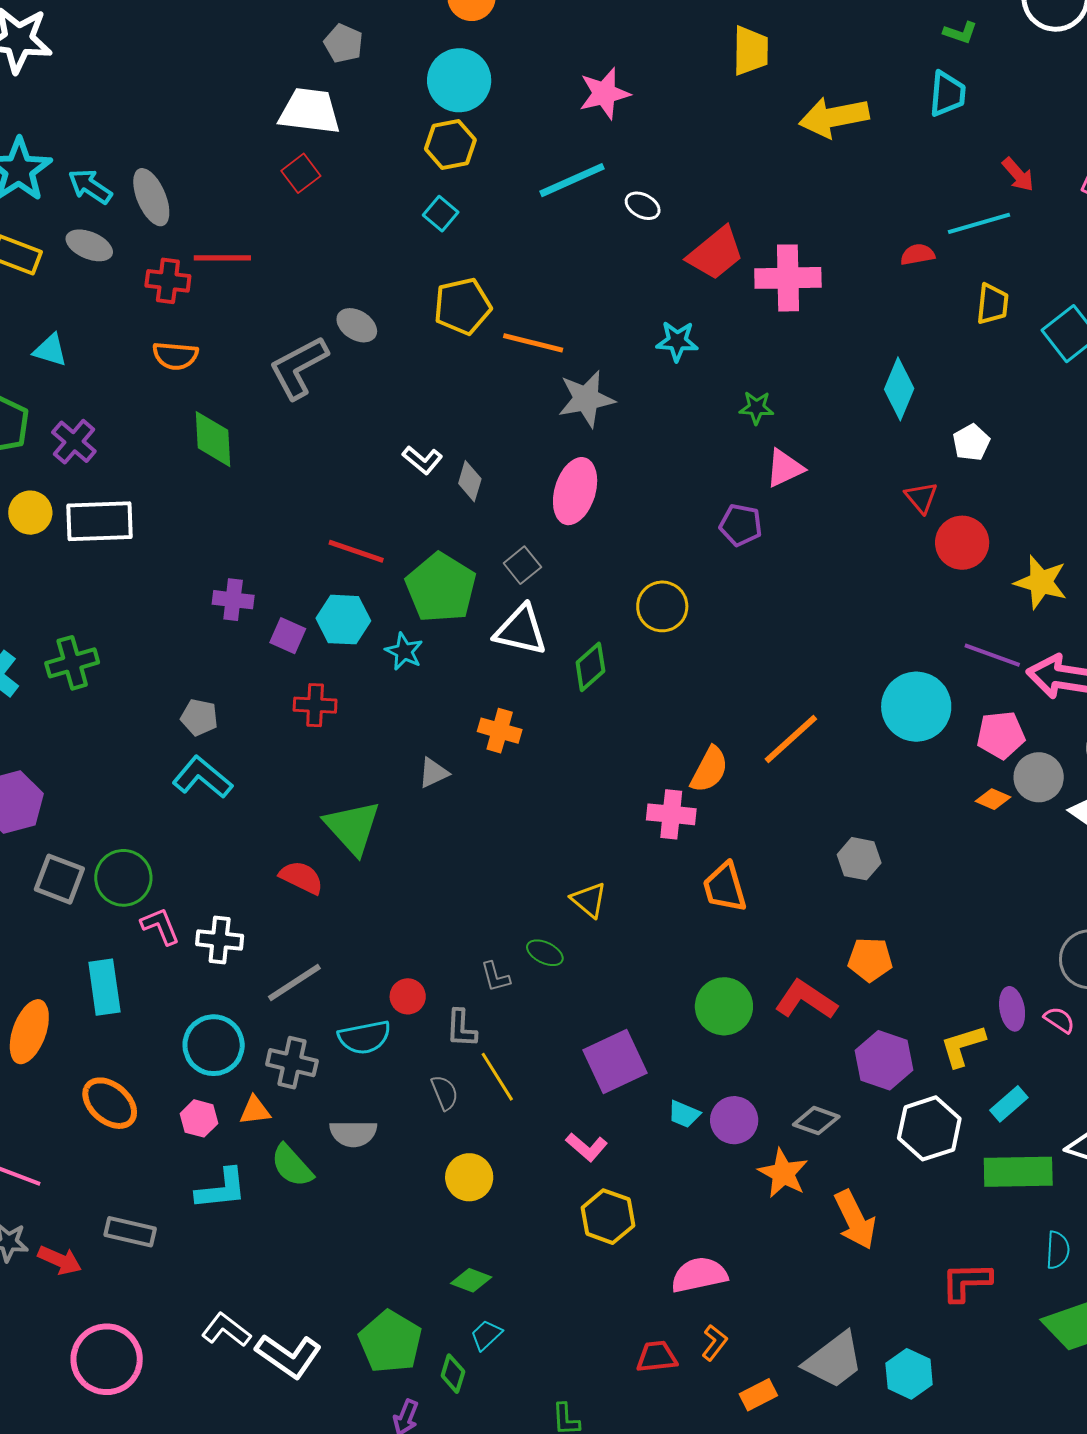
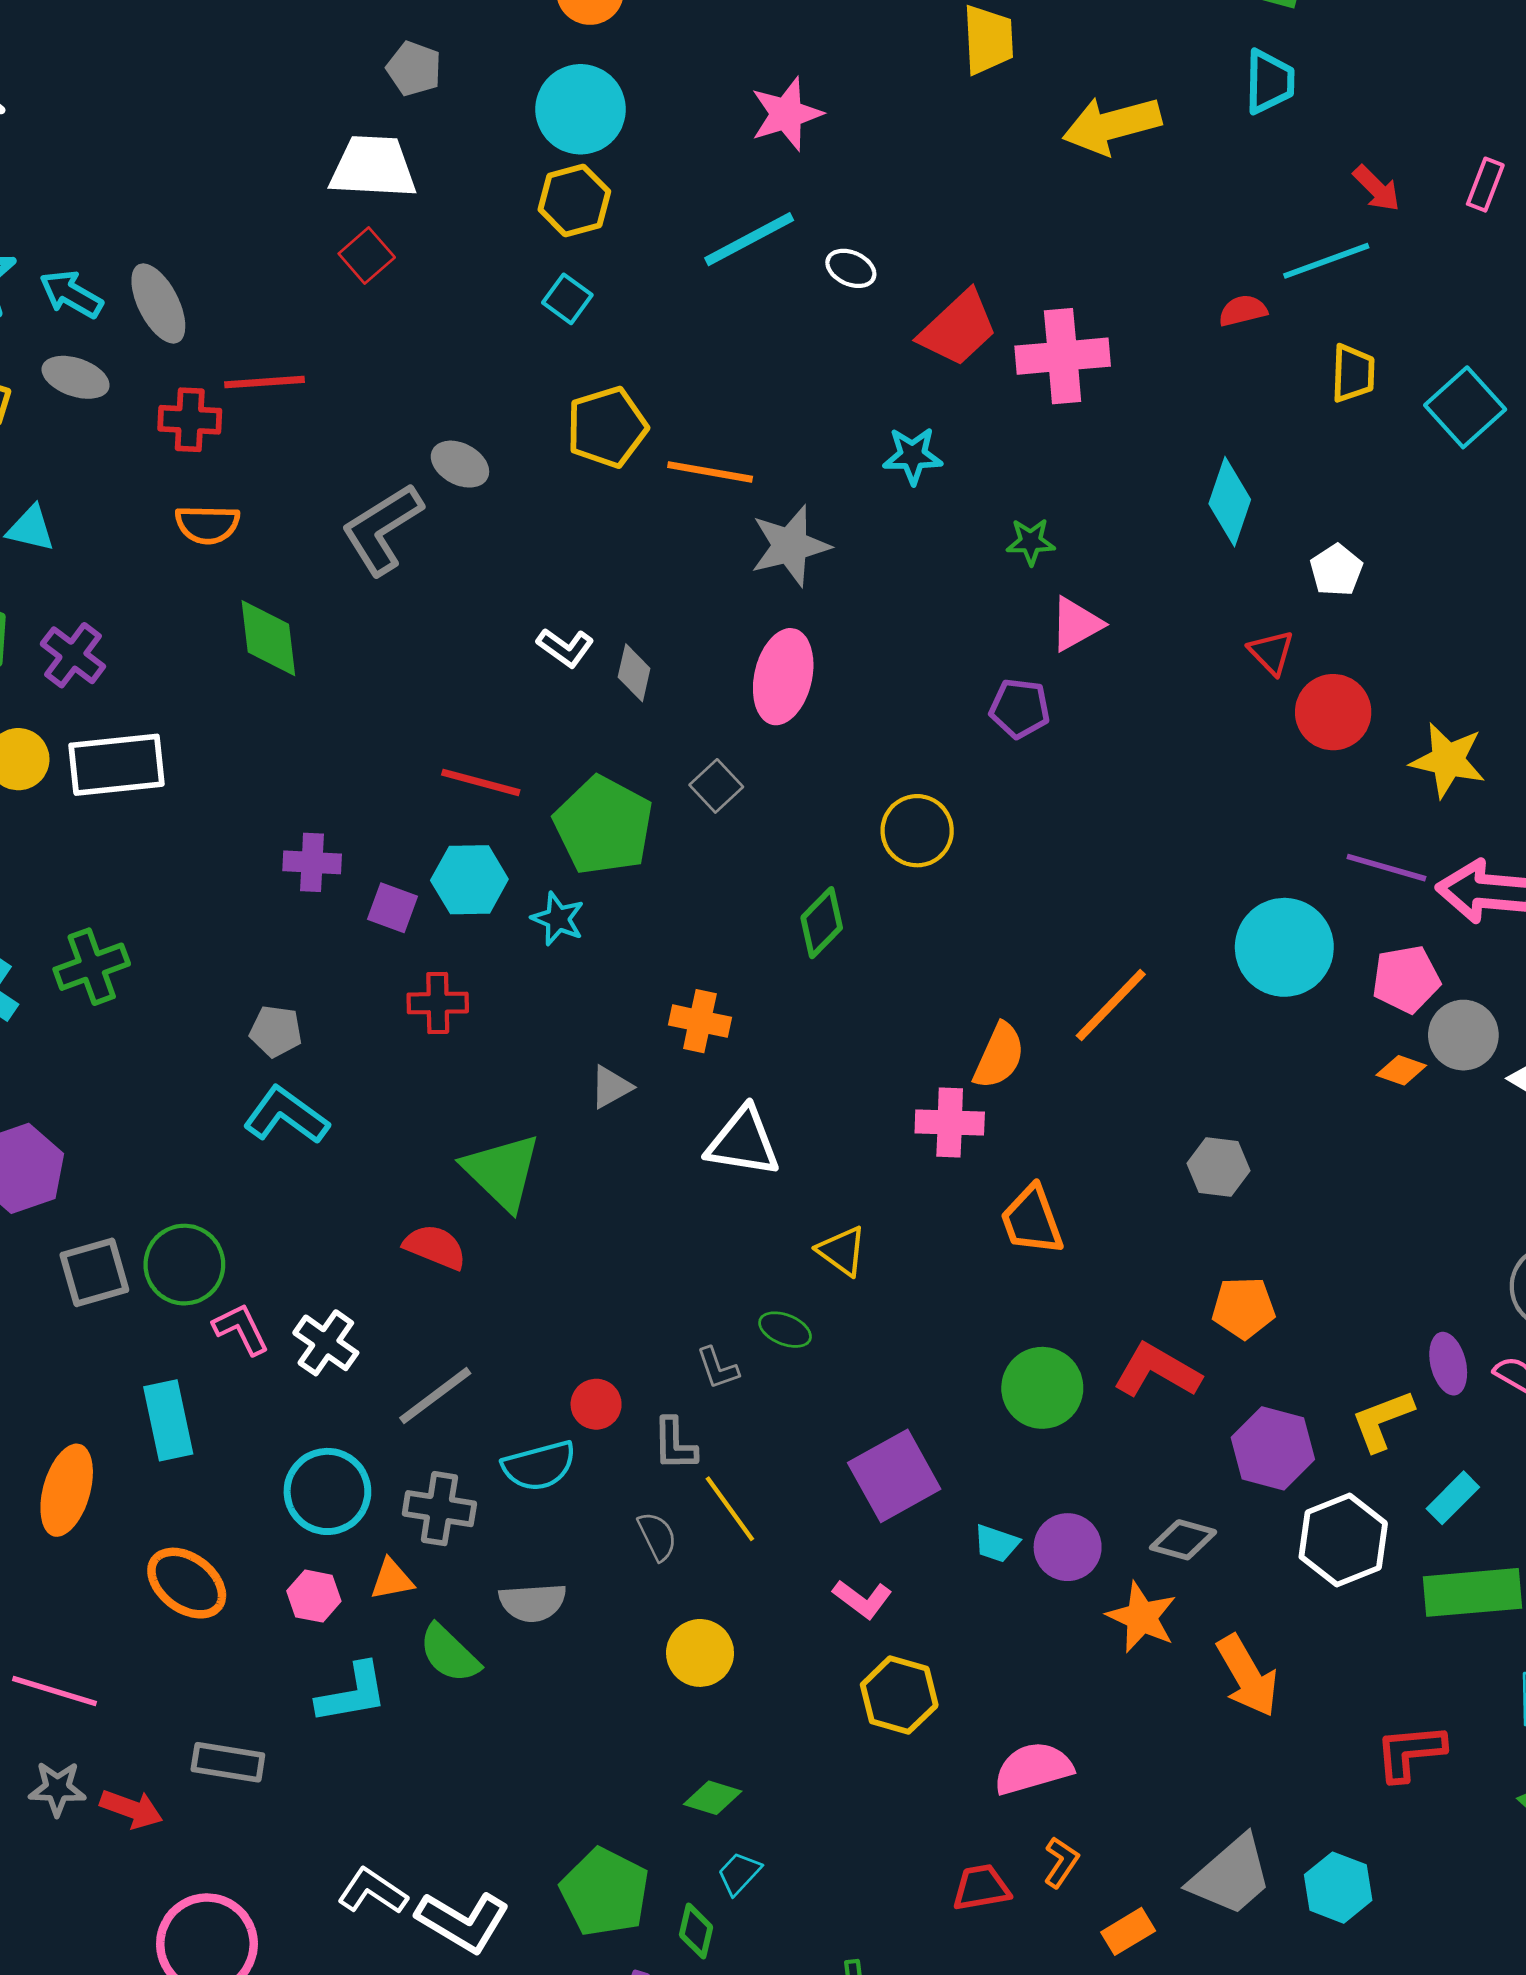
white triangle: (521, 630) -> (743, 1142), moved
gray square: (59, 879) -> (94, 1272), turned -33
white cross: (220, 940) -> (326, 1343), turned 33

